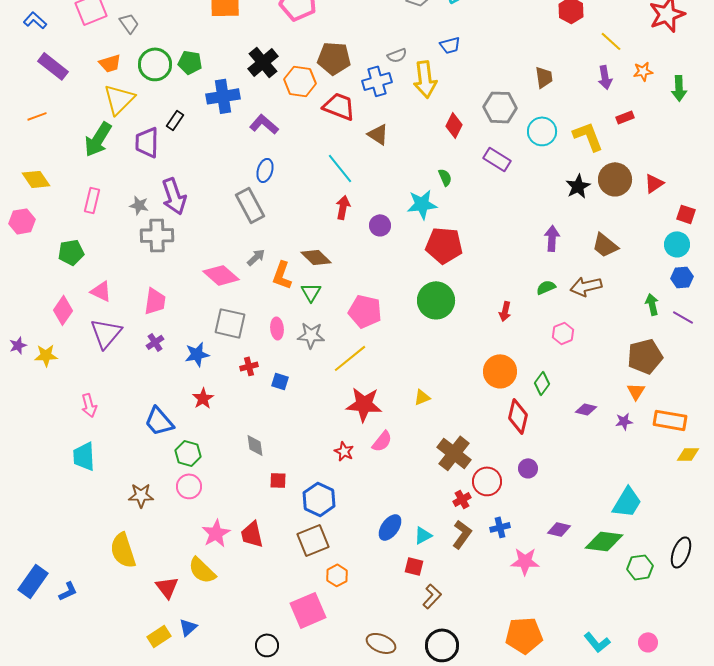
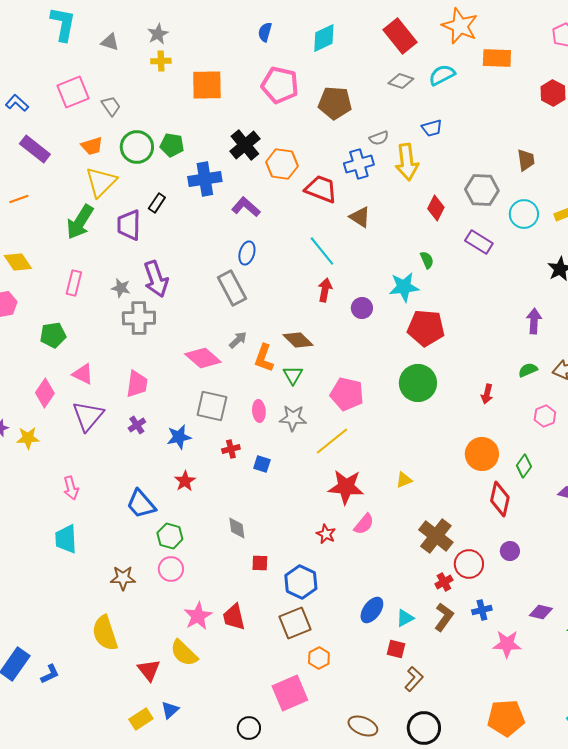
brown pentagon: (334, 58) -> (335, 103), moved

